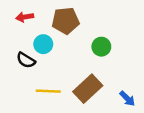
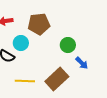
blue arrow: (127, 99) -> (82, 63), moved

